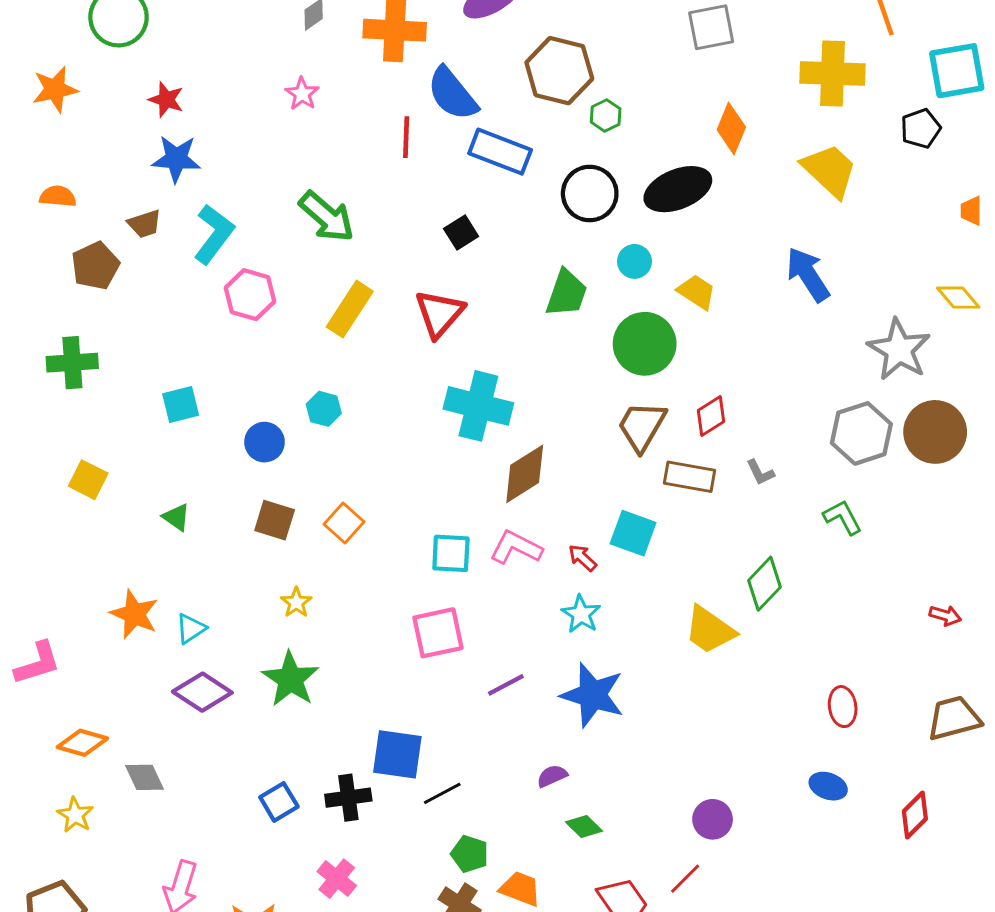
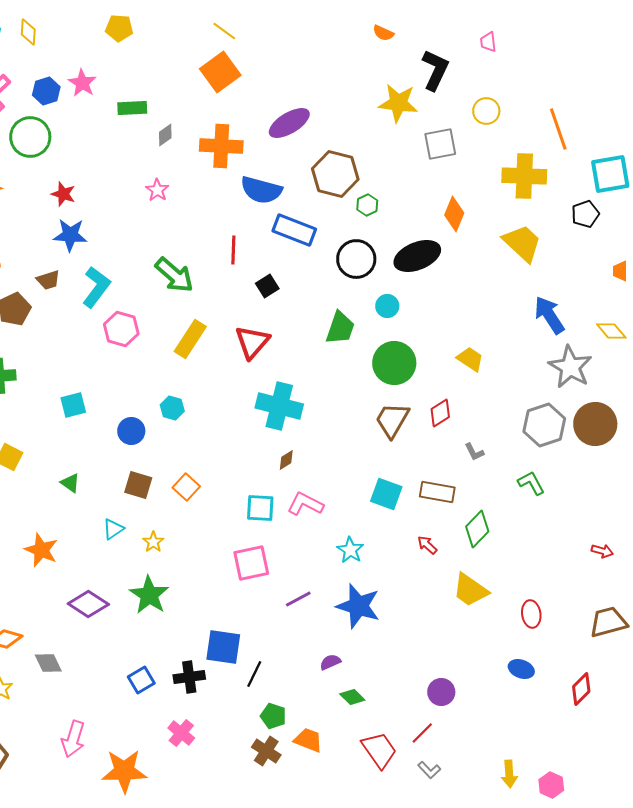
blue semicircle: (452, 94) -> (261, 190), turned -36
red line: (406, 137) -> (233, 250), moved
blue arrow: (808, 274) -> (549, 315), moved
yellow trapezoid: (697, 292) -> (470, 359), moved
brown diamond: (525, 474) -> (286, 460), moved, size x0.5
brown rectangle: (689, 477) -> (437, 492), moved
red arrow: (582, 558) -> (427, 545), moved
cyan triangle: (191, 629) -> (113, 529), moved
yellow trapezoid: (710, 630) -> (470, 590), moved
black line: (442, 793) -> (254, 674), turned -36

